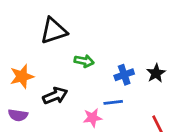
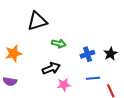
black arrow: (55, 96) -> (51, 68), moved
blue line: (113, 102) -> (93, 78), moved

